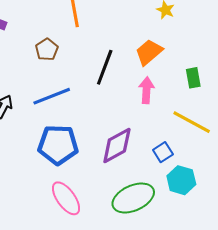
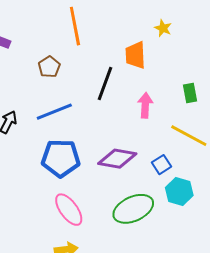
orange trapezoid: (149, 52) -> (135, 55), moved, turned -52
purple diamond: (117, 145) -> (117, 159), turned 39

